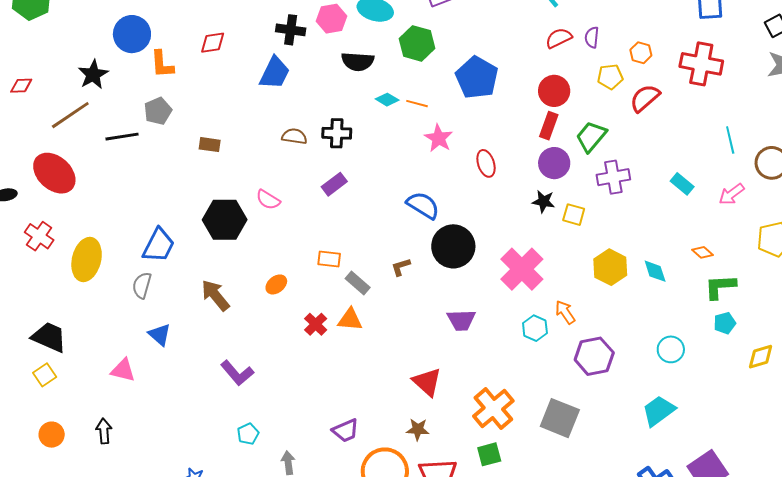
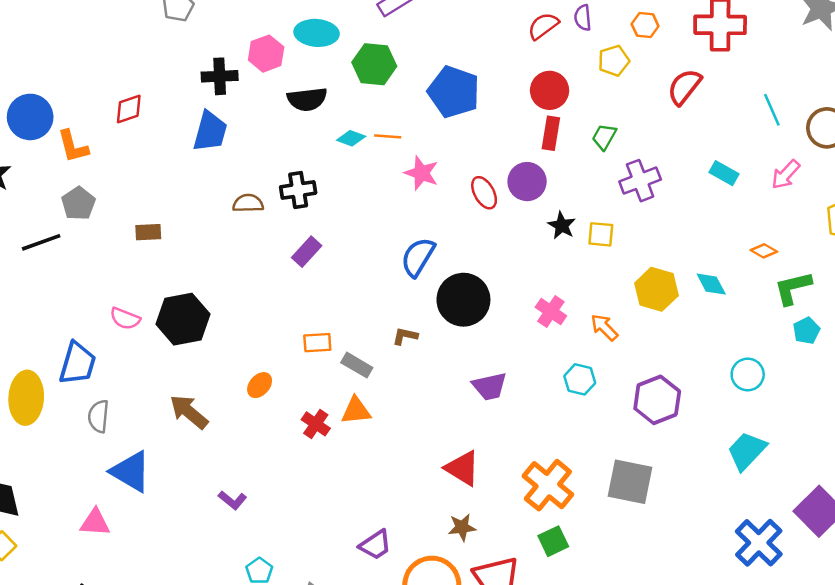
red semicircle: (645, 98) -> (684, 87), moved
green trapezoid: (591, 137) -> (604, 137), size x0.7
purple circle: (554, 163) -> (527, 182), moved
pink semicircle: (268, 200) -> (125, 319), moved
black star: (544, 201) -> (562, 225), turned 30
blue semicircle: (423, 205) -> (418, 257), turned -80
blue trapezoid: (159, 245) -> (78, 363), moved
brown L-shape: (401, 267) -> (405, 336), turned 40
pink cross: (522, 269) -> (551, 312), size x0.6
orange arrow: (565, 312) -> (604, 327), moved
blue triangle: (160, 335) -> (131, 472), size x1.5
purple L-shape: (237, 373) -> (232, 500), size x0.7

